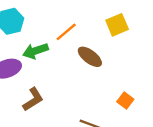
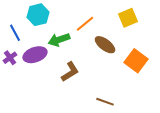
brown L-shape: (33, 99) -> (70, 72), moved
orange square: (125, 101) -> (136, 61), moved, size x1.6

